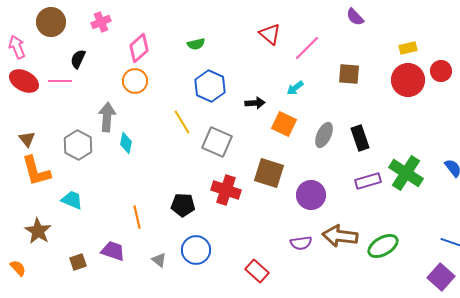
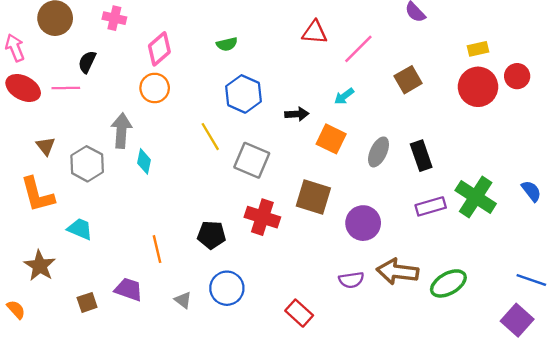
pink cross: (101, 22) -> (114, 18), turned 36
red triangle: (270, 34) -> (315, 32), turned -35
brown square: (349, 74) -> (408, 80), turned -35
brown triangle: (27, 139) -> (46, 146), moved

